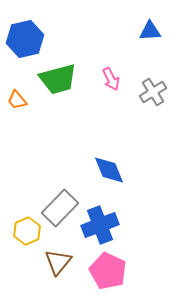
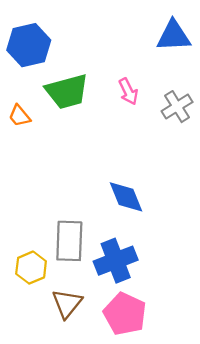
blue triangle: (150, 31) -> (174, 36), size x1.4
gray rectangle: (60, 208) -> (69, 241), turned -42

